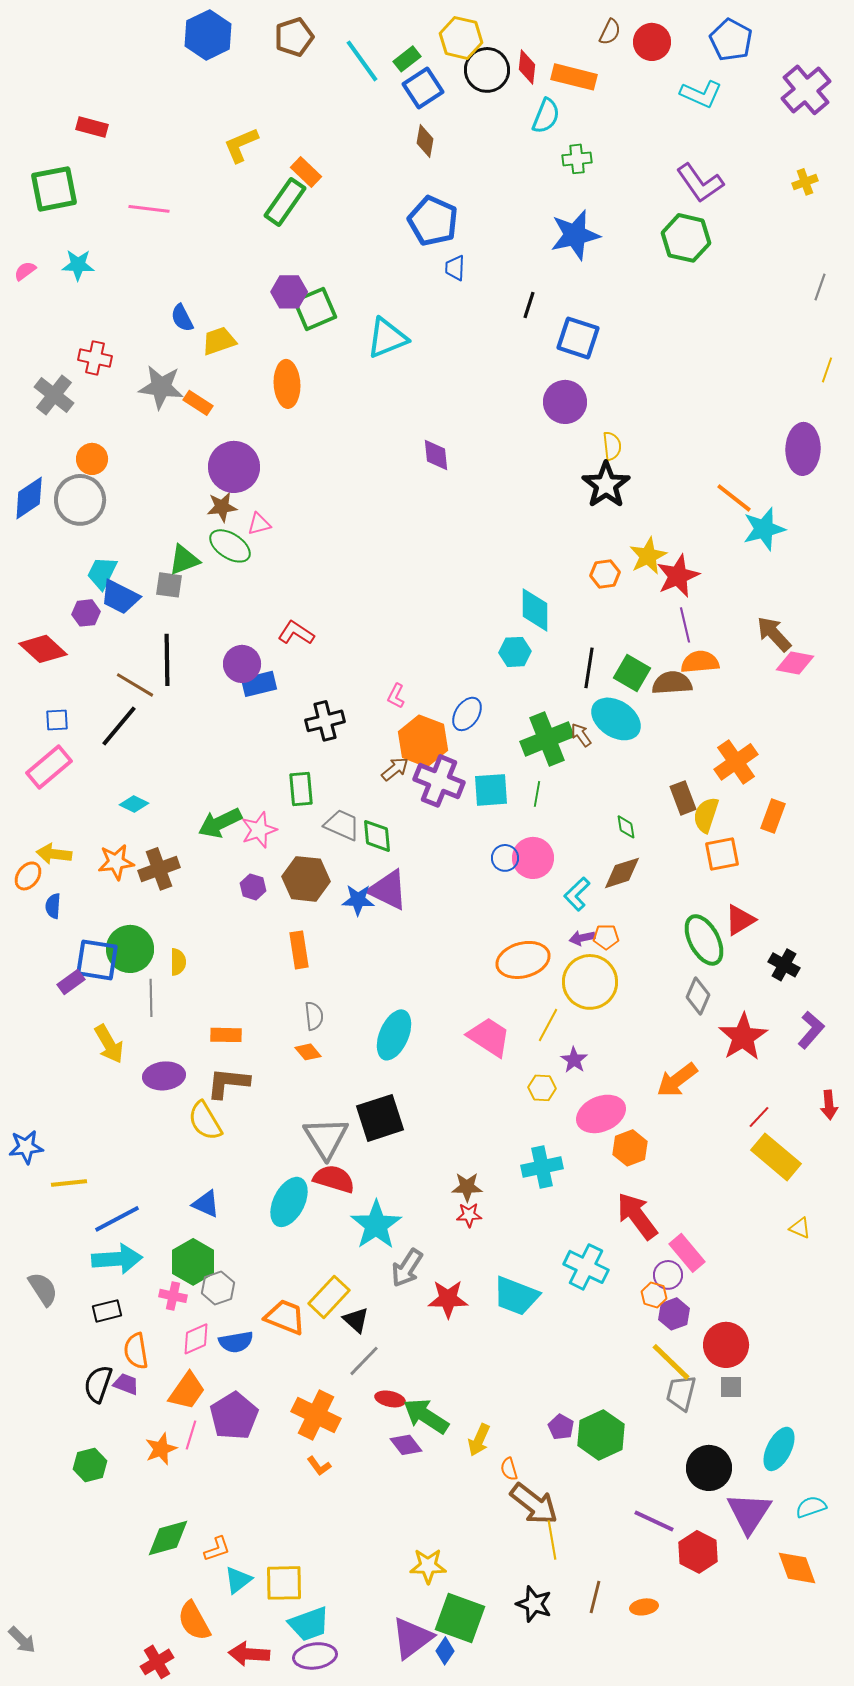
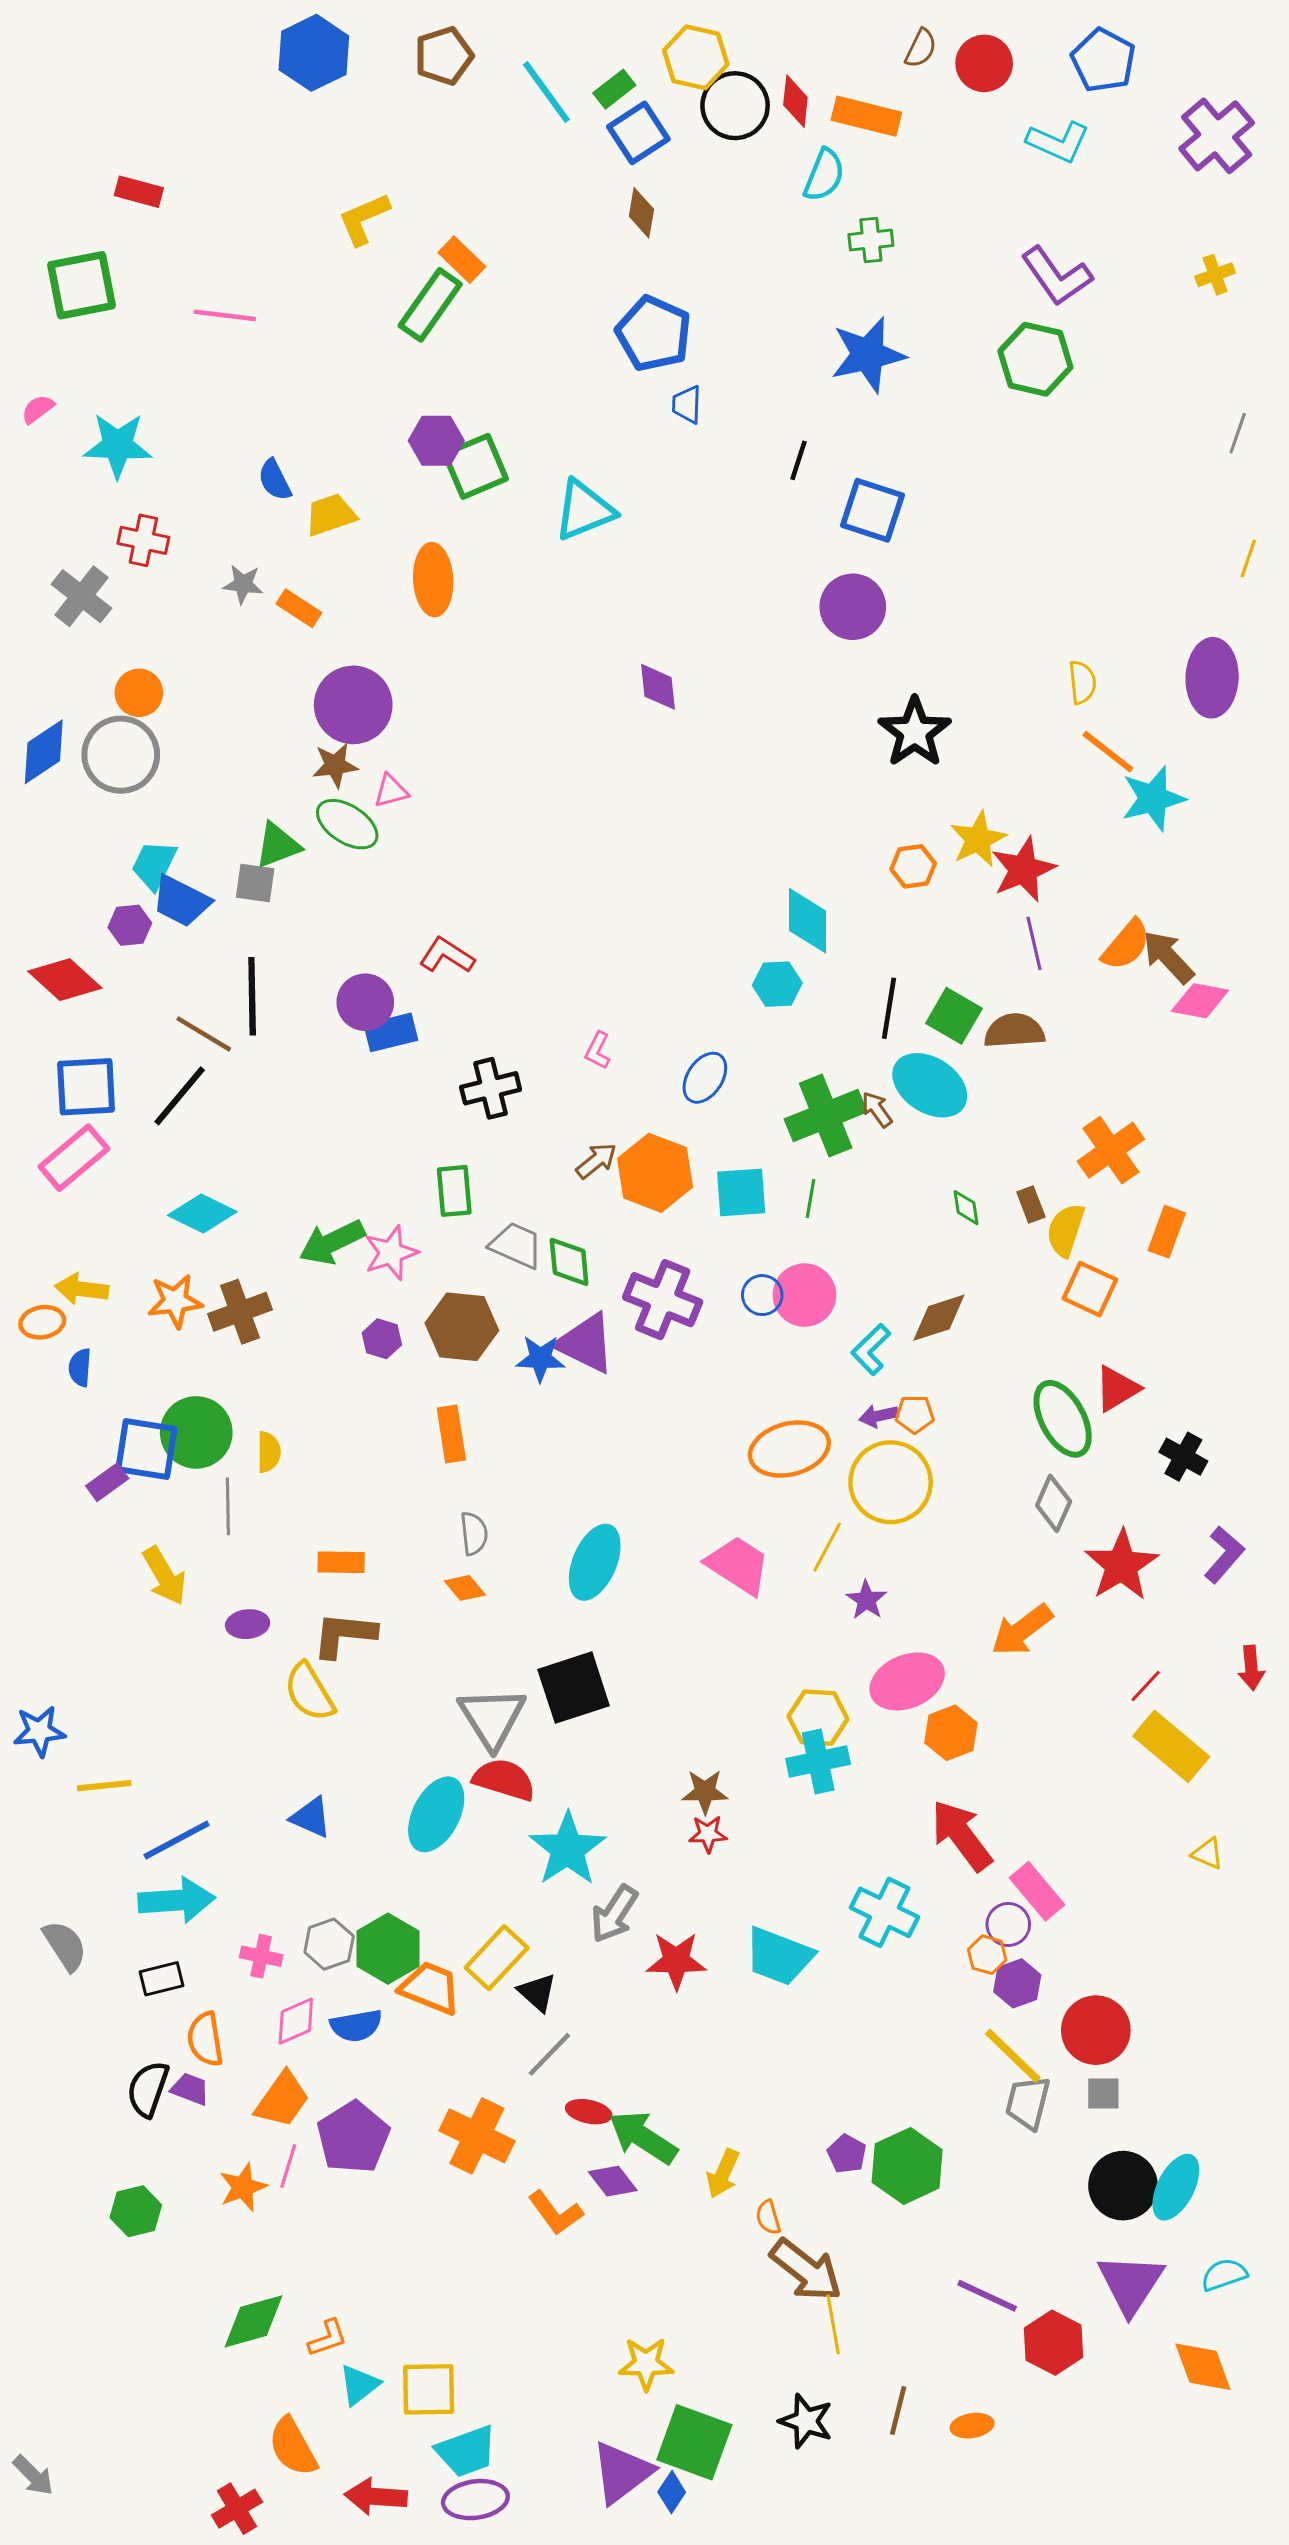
cyan star: (78, 265) -> (118, 445), moved, size x1.4
gray star: (161, 387) -> (243, 584), size x0.6
yellow semicircle: (612, 446) -> (1082, 682), moved
orange semicircle: (700, 662) -> (1126, 945), moved, turned 135
blue square: (57, 720) -> (86, 1087), size x1.8
orange hexagon: (423, 741) -> (655, 1173), moved
purple cross: (439, 781) -> (663, 1300), moved
brown rectangle: (683, 798) -> (1031, 1205), size x0.7
cyan diamond: (134, 804) -> (202, 1214), size x1.5
green diamond: (626, 827) -> (966, 1208), moved
orange square: (722, 854) -> (1090, 1289), turned 36
orange ellipse: (28, 876) -> (42, 1322), turned 44
purple ellipse: (164, 1076) -> (248, 1624), size x0.7
yellow hexagon: (542, 1088) -> (818, 1718), moved, size x1.4
green hexagon: (193, 1262) -> (388, 1949), moved
orange L-shape: (319, 1466) -> (555, 2213), moved, size x1.5
black circle: (709, 1468) -> (1123, 2186), moved

